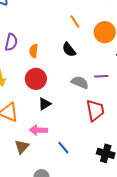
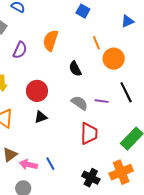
orange line: (75, 21) -> (96, 43), moved
orange semicircle: (34, 51) -> (50, 40), moved, size x1.5
pink arrow: (38, 130) -> (28, 165), moved

